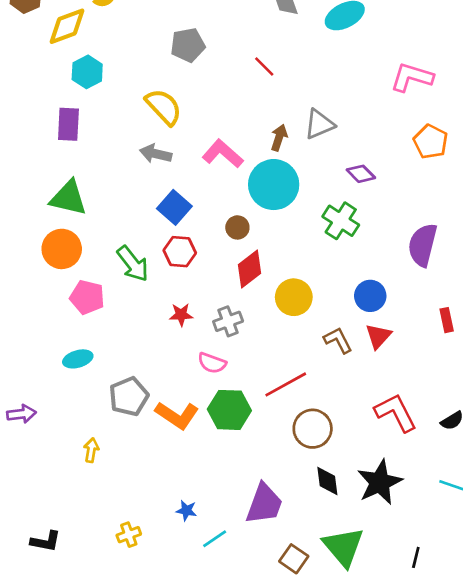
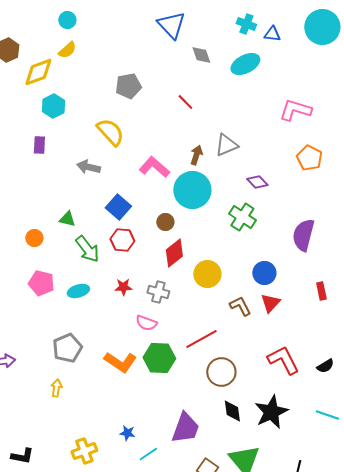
purple rectangle: (68, 124) -> (39, 145), size x0.7
gray arrow: (156, 154) -> (88, 167), moved
green triangle: (68, 198) -> (67, 219), moved, size x0.6
orange circle: (62, 249) -> (34, 238), size x0.6
pink pentagon: (87, 297) -> (41, 283), moved
gray cross: (228, 321) -> (158, 292), turned 35
cyan ellipse: (78, 359) -> (78, 291), moved
gray pentagon: (129, 396) -> (67, 348), moved
yellow cross: (129, 535) -> (84, 451), size x1.4

